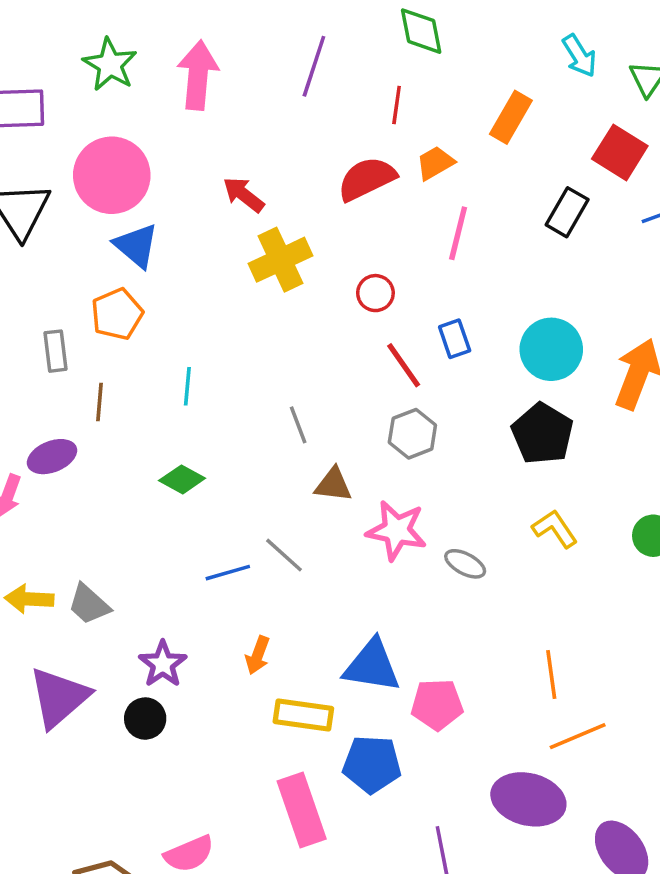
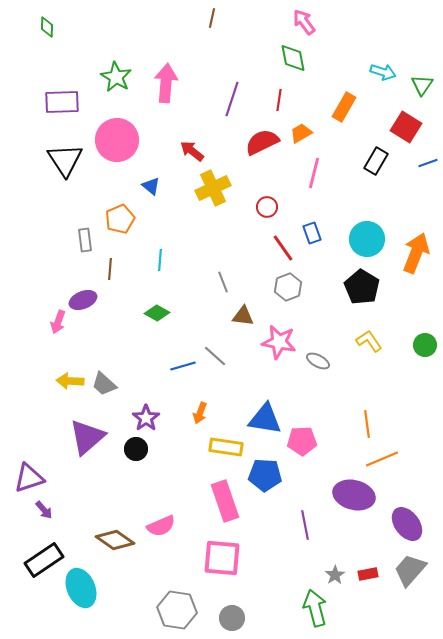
cyan arrow: (579, 56) -> (383, 72), turned -40
purple line: (314, 66) -> (232, 99), moved
blue triangle: (136, 246) -> (151, 186), moved, size x0.7

